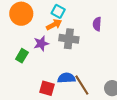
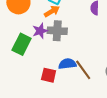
gray cross: (69, 39) -> (57, 31), moved
green rectangle: (22, 56) -> (22, 44), size x1.5

